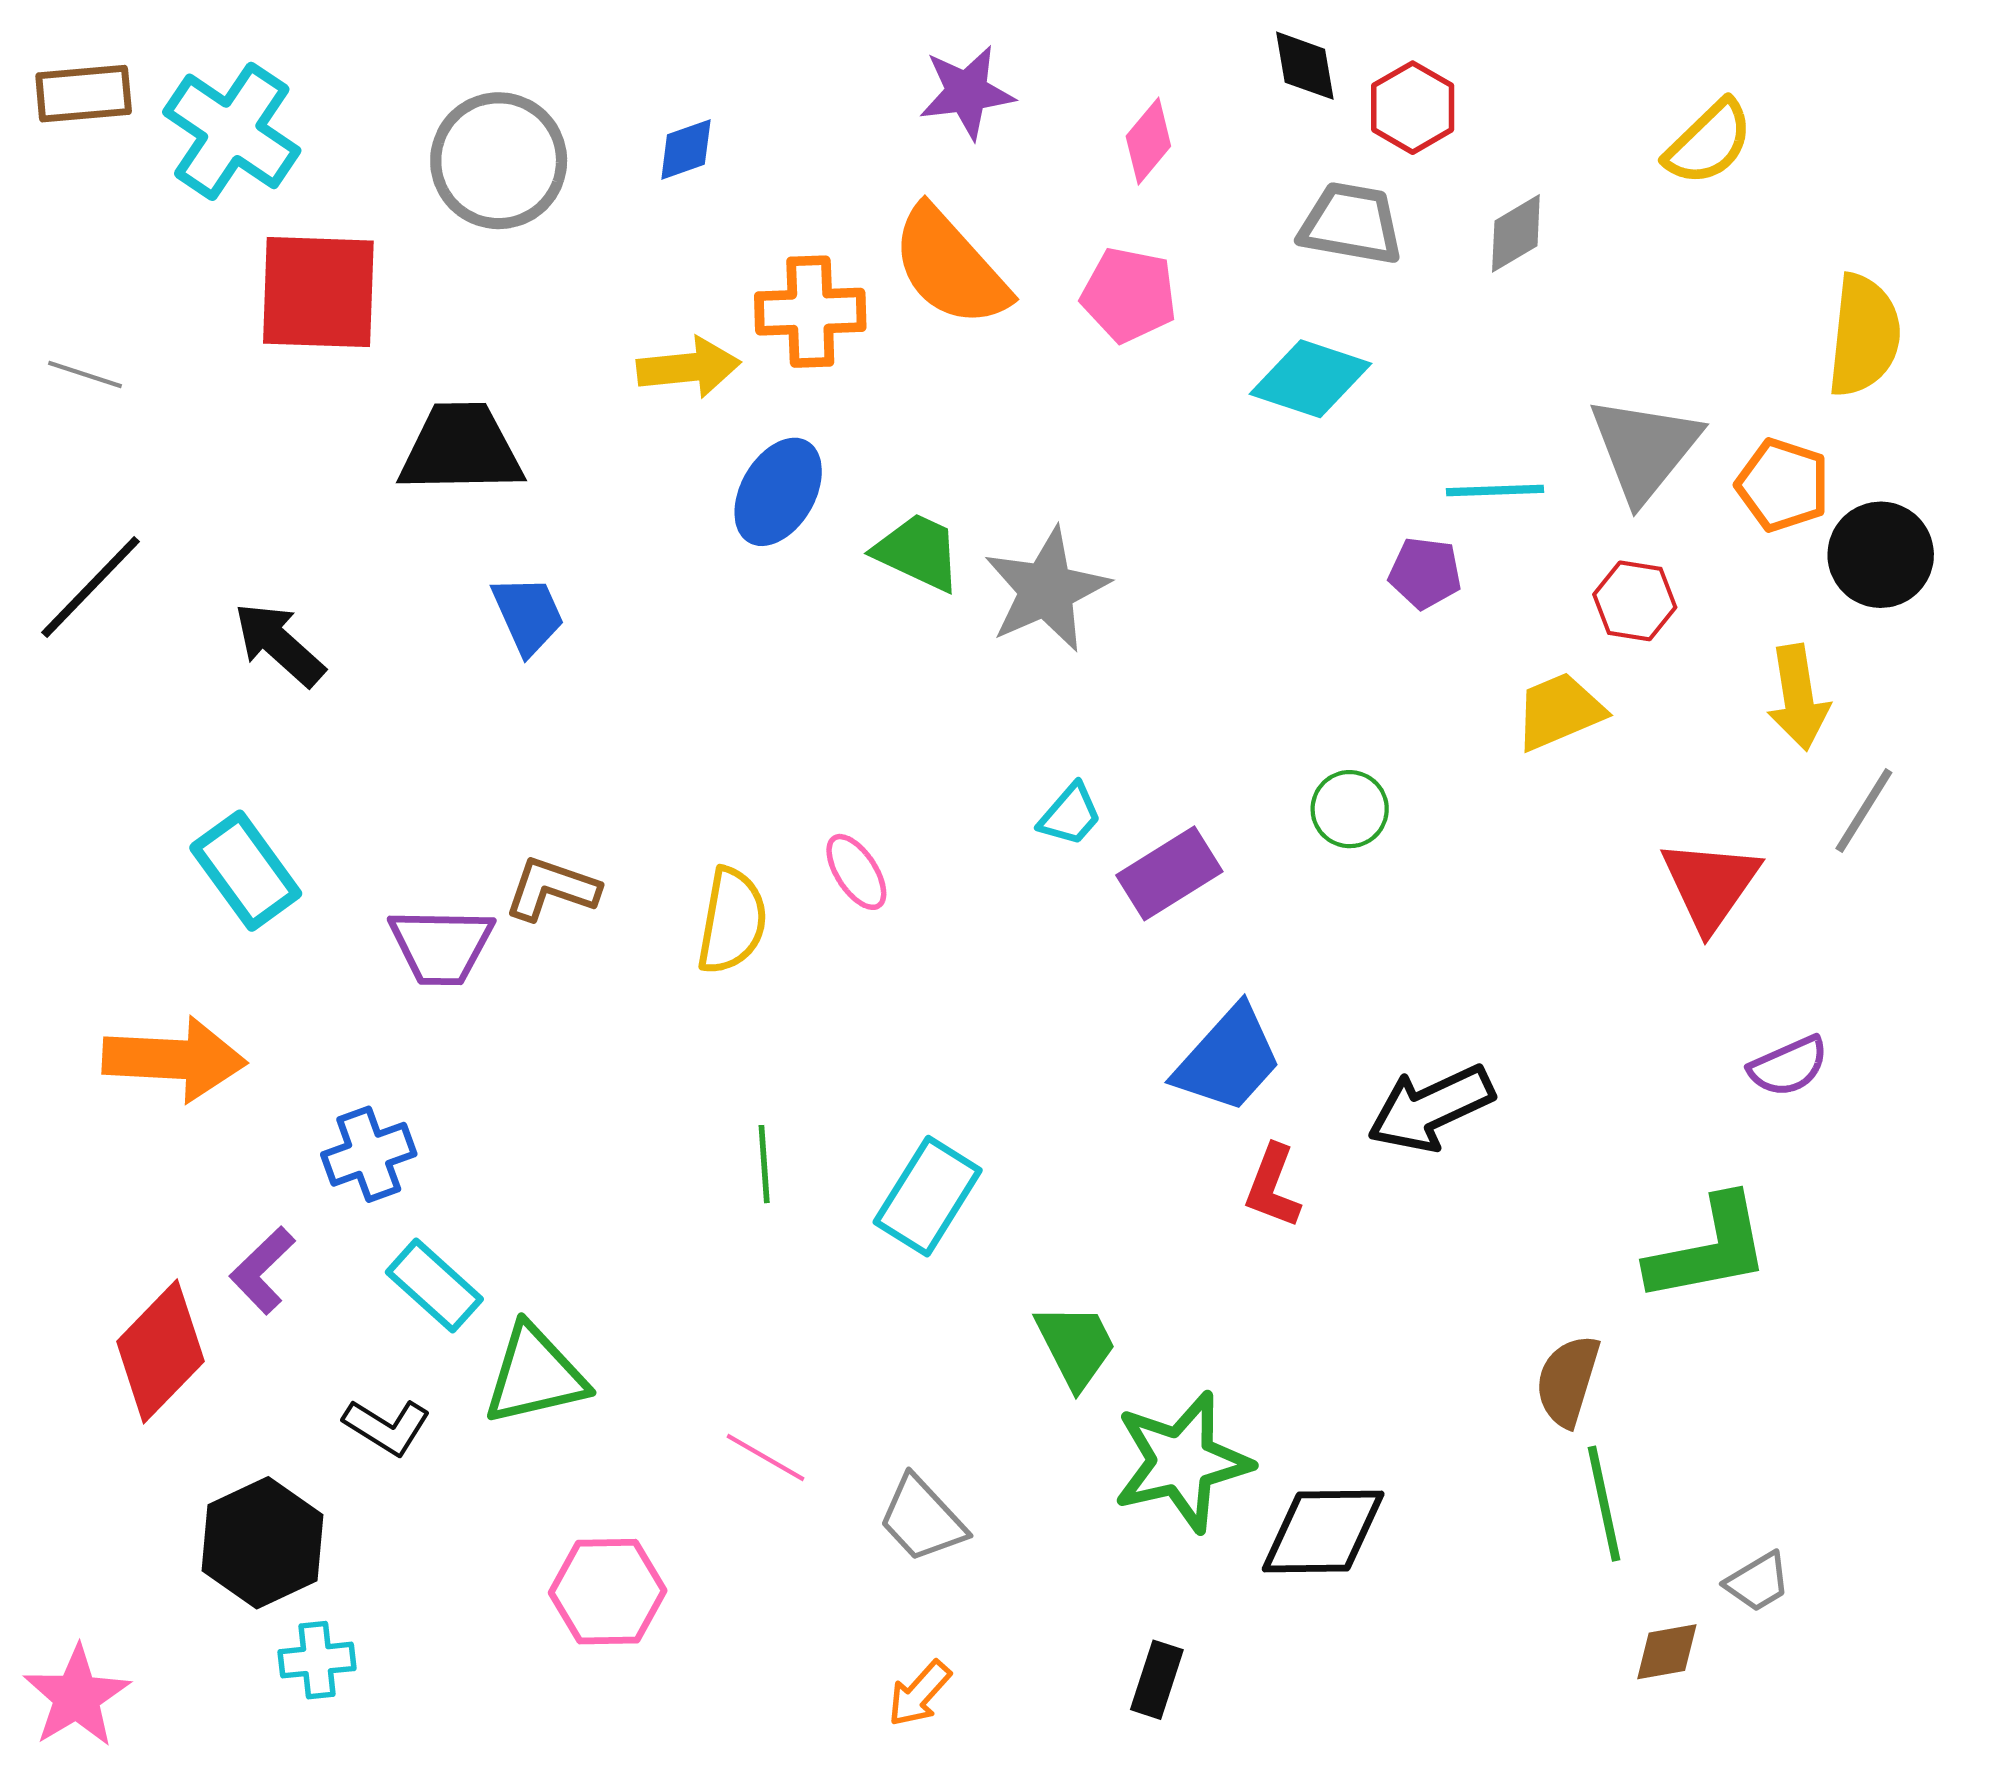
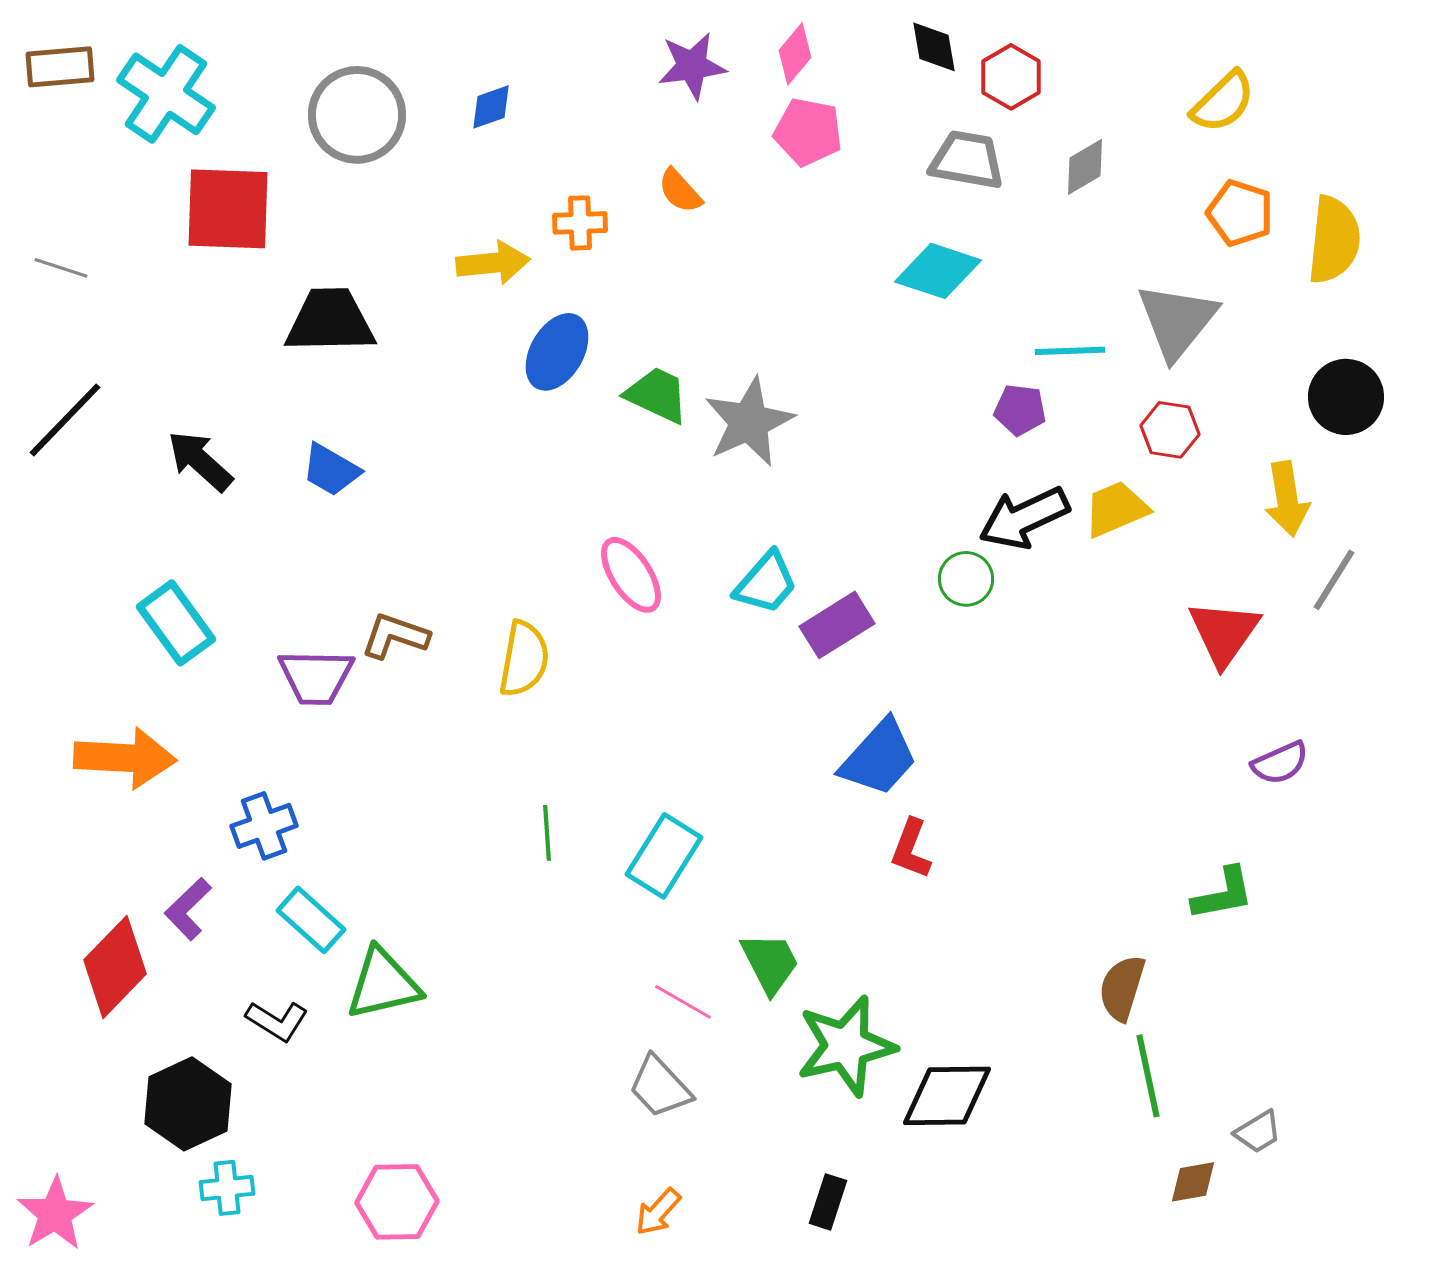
pink diamond: (1148, 141) -> (795, 54), moved
orange semicircle: (950, 267) -> (680, 191), size x0.5
pink pentagon: (1129, 295) -> (808, 132), moved
orange cross: (810, 312) -> (580, 223), size x0.7
orange pentagon: (1783, 485) -> (1240, 213), moved
blue trapezoid: (528, 615) -> (331, 470), moved, turned 144
cyan trapezoid: (1070, 815) -> (766, 583), size x1.4
pink ellipse: (856, 872) -> (631, 575), moved, size x1.4
black arrow: (1431, 1108) -> (1024, 518), moved
green L-shape: (1709, 1249) -> (1223, 894), size x0.7
pink line: (766, 1457) -> (683, 1002), moved
pink hexagon: (608, 1592) -> (397, 1202), moved

